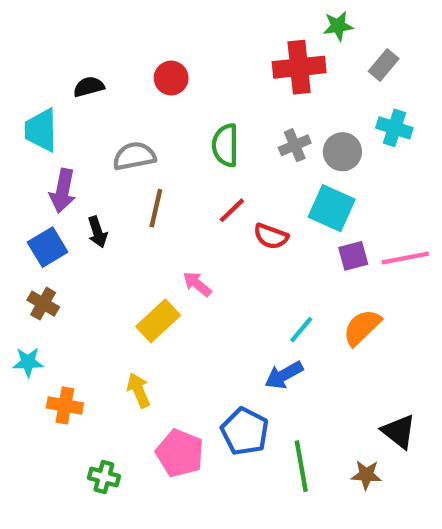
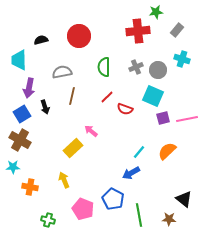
red circle: (171, 78) -> (79, 36), size x1.5
brown cross: (43, 304) -> (20, 140), size x1.5

